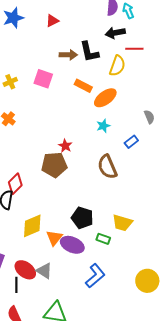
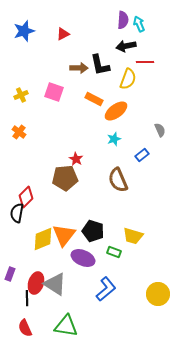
orange triangle: (54, 238) -> (64, 235), moved, size x1.4
red ellipse: (25, 270) -> (36, 283), turned 70
gray triangle: (44, 271) -> (55, 284), size x1.4

